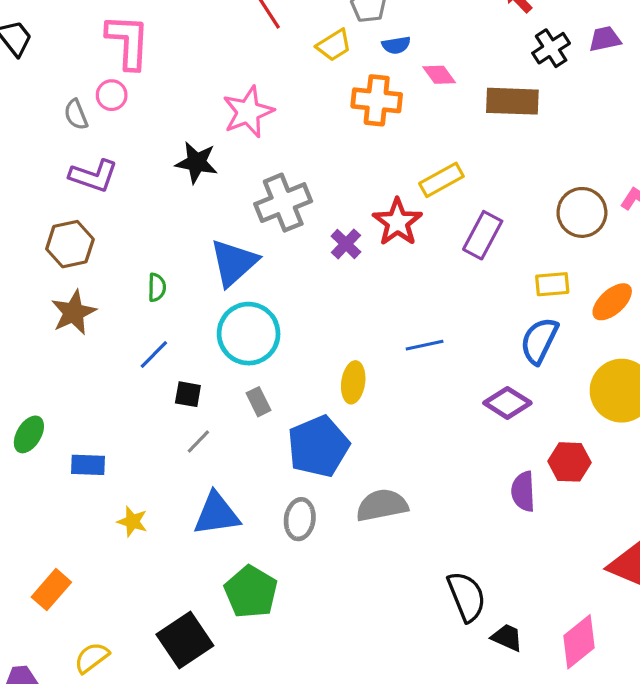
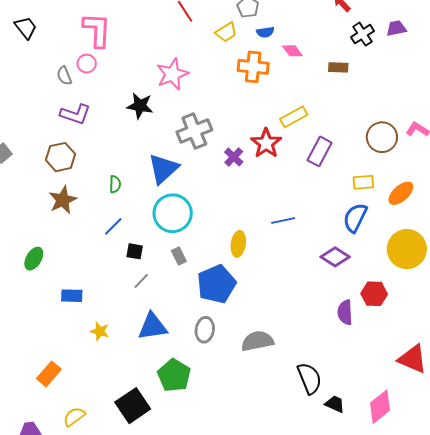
brown rectangle: (512, 101) -> (338, 67), size x0.6
green ellipse: (29, 434) -> (34, 259), moved
gray semicircle: (382, 505) -> (257, 341), moved

